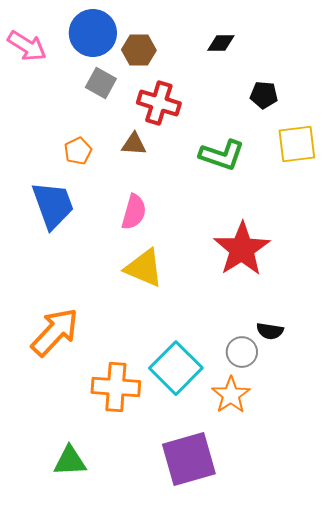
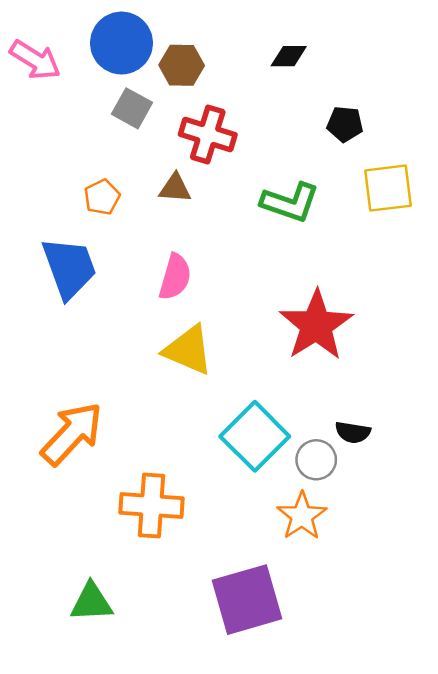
cyan square: (176, 368) -> (255, 436), moved

